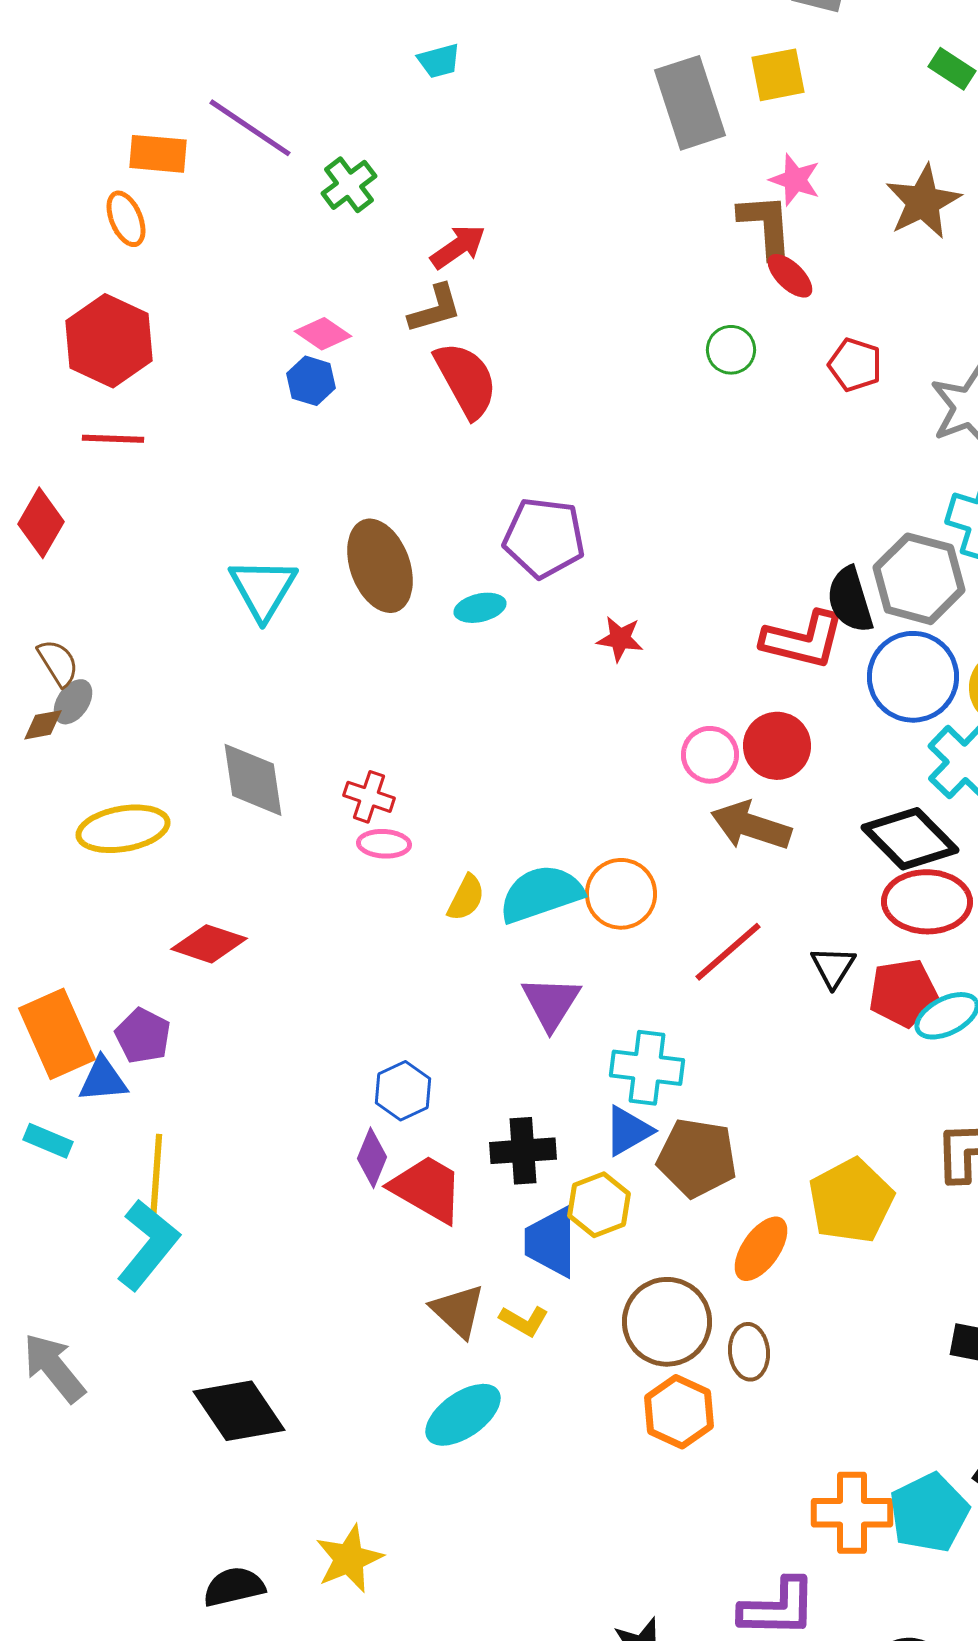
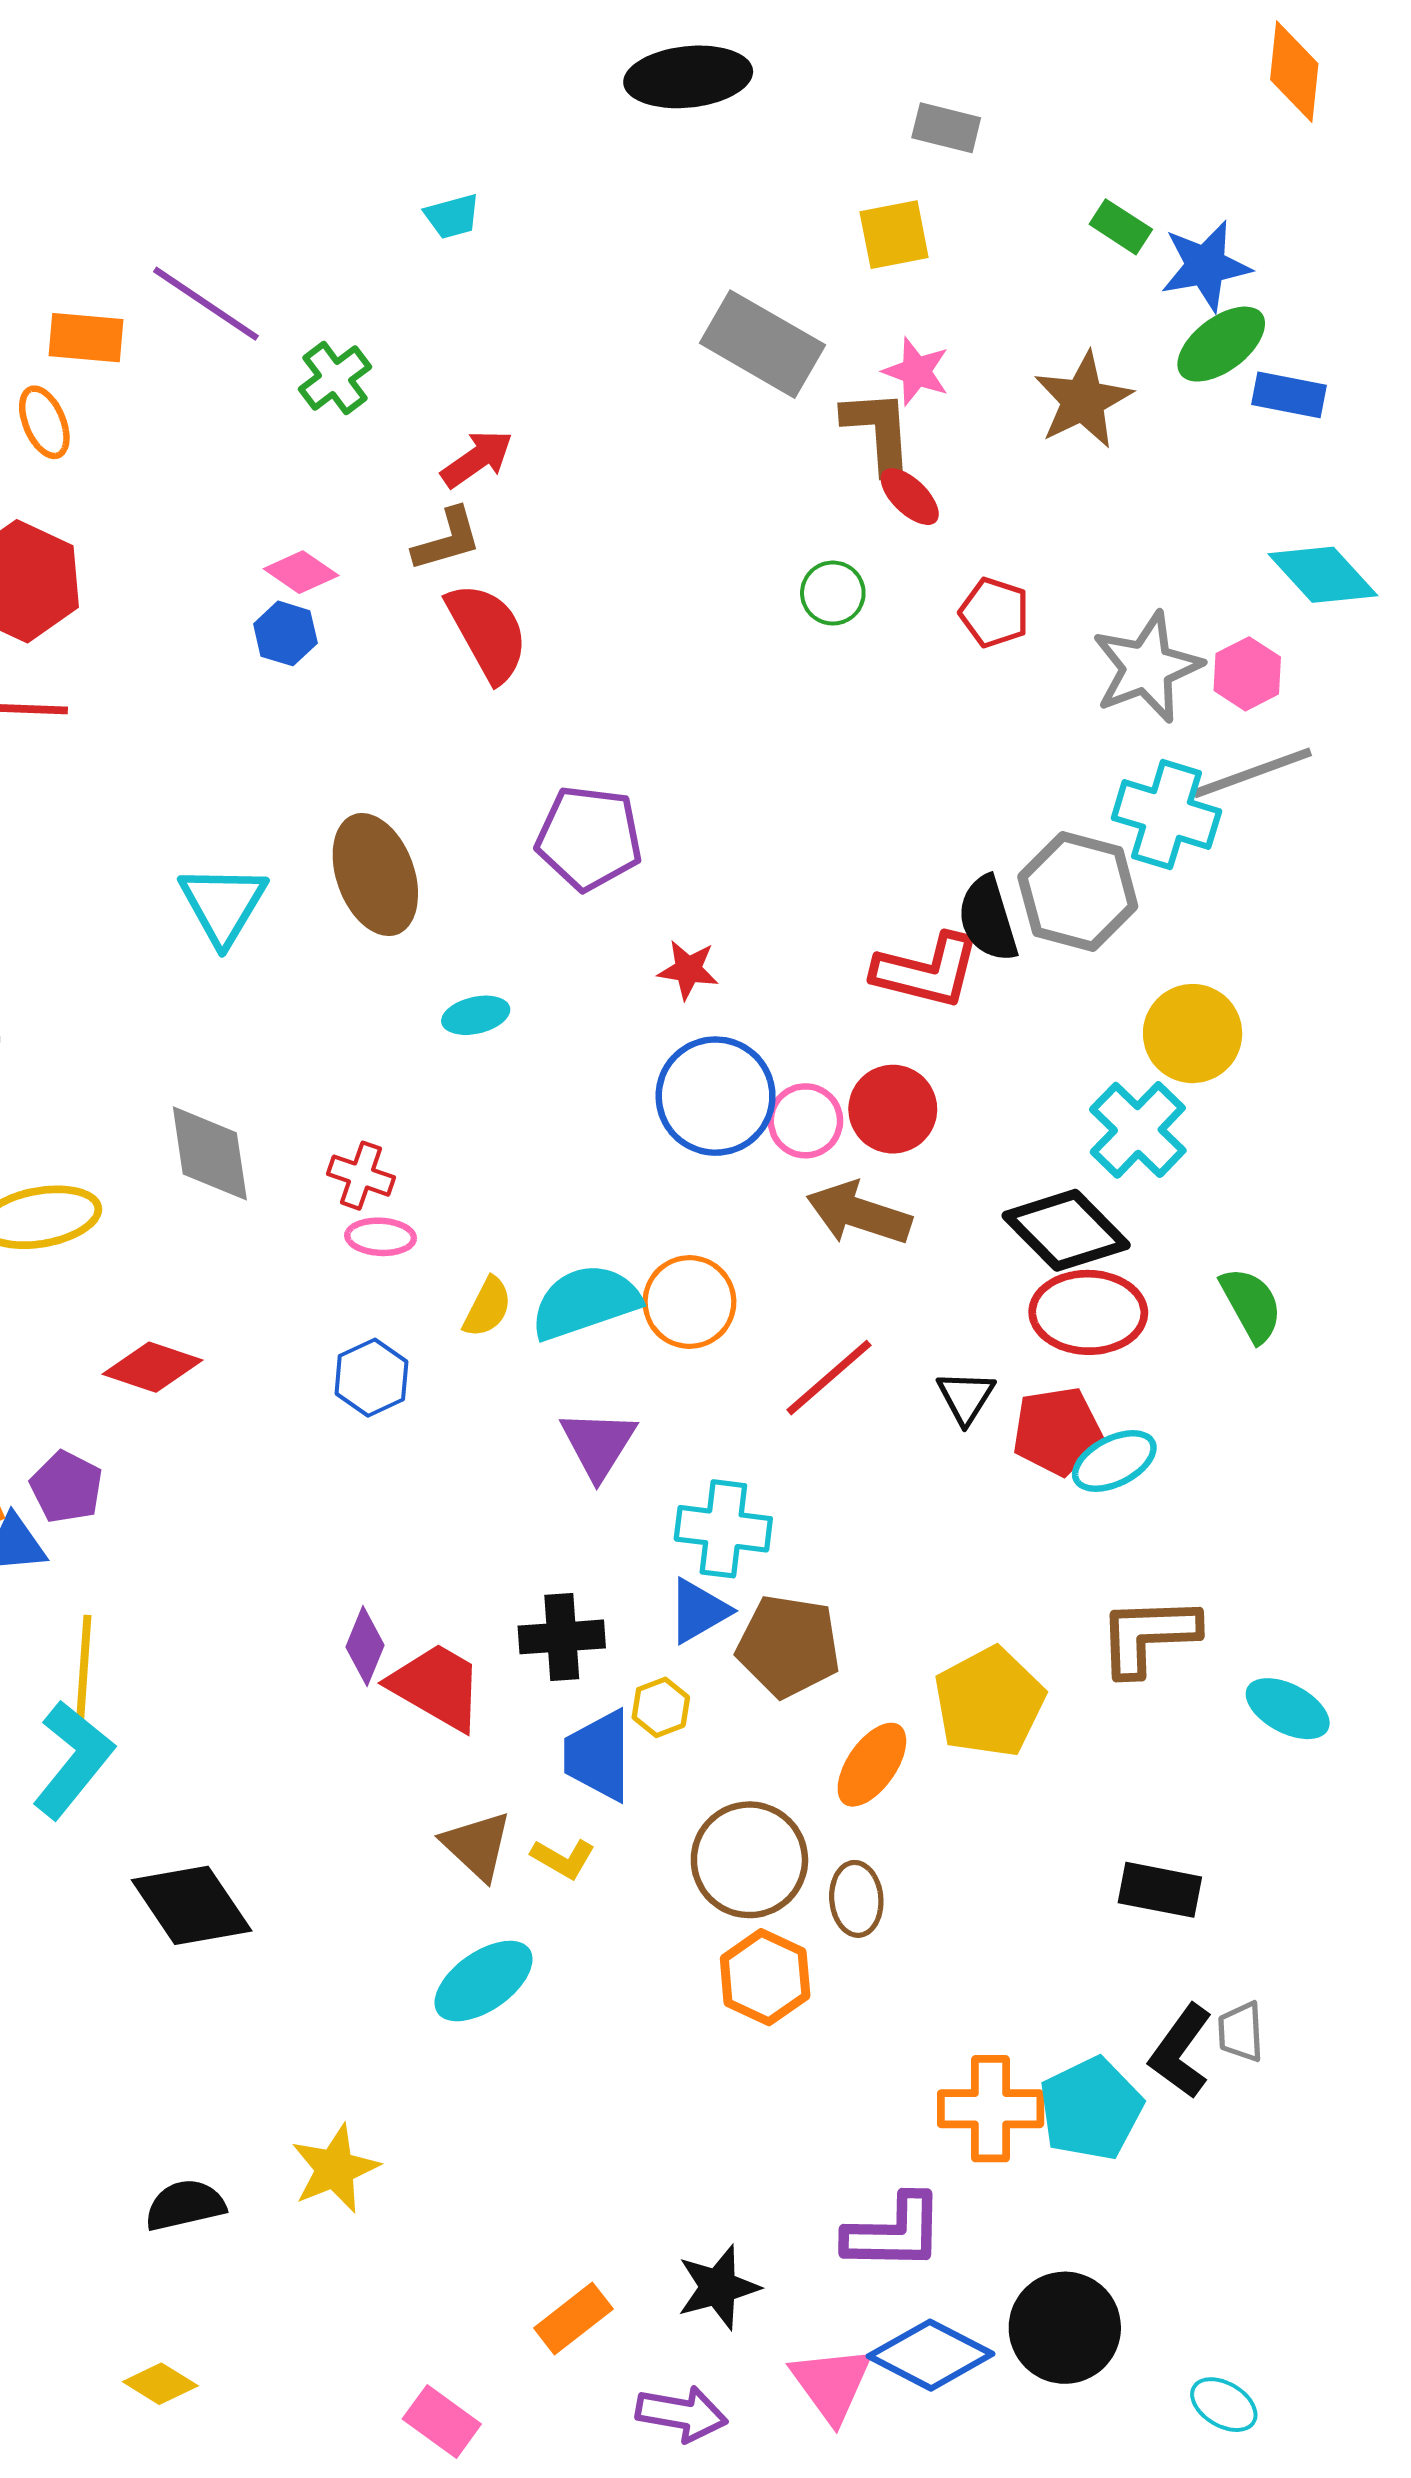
gray rectangle: (690, 103) -> (762, 344), moved, turned -42
cyan ellipse: (480, 608) -> (476, 1015), moved
blue circle: (913, 677) -> (716, 1096), moved
blue hexagon: (403, 1091) -> (371, 1378), moved
yellow hexagon: (599, 1205) -> (661, 1707), size x0.7
black diamond: (239, 1411) -> (192, 1905), moved

